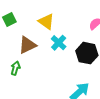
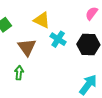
brown triangle: (27, 45) -> (27, 47), turned -30

